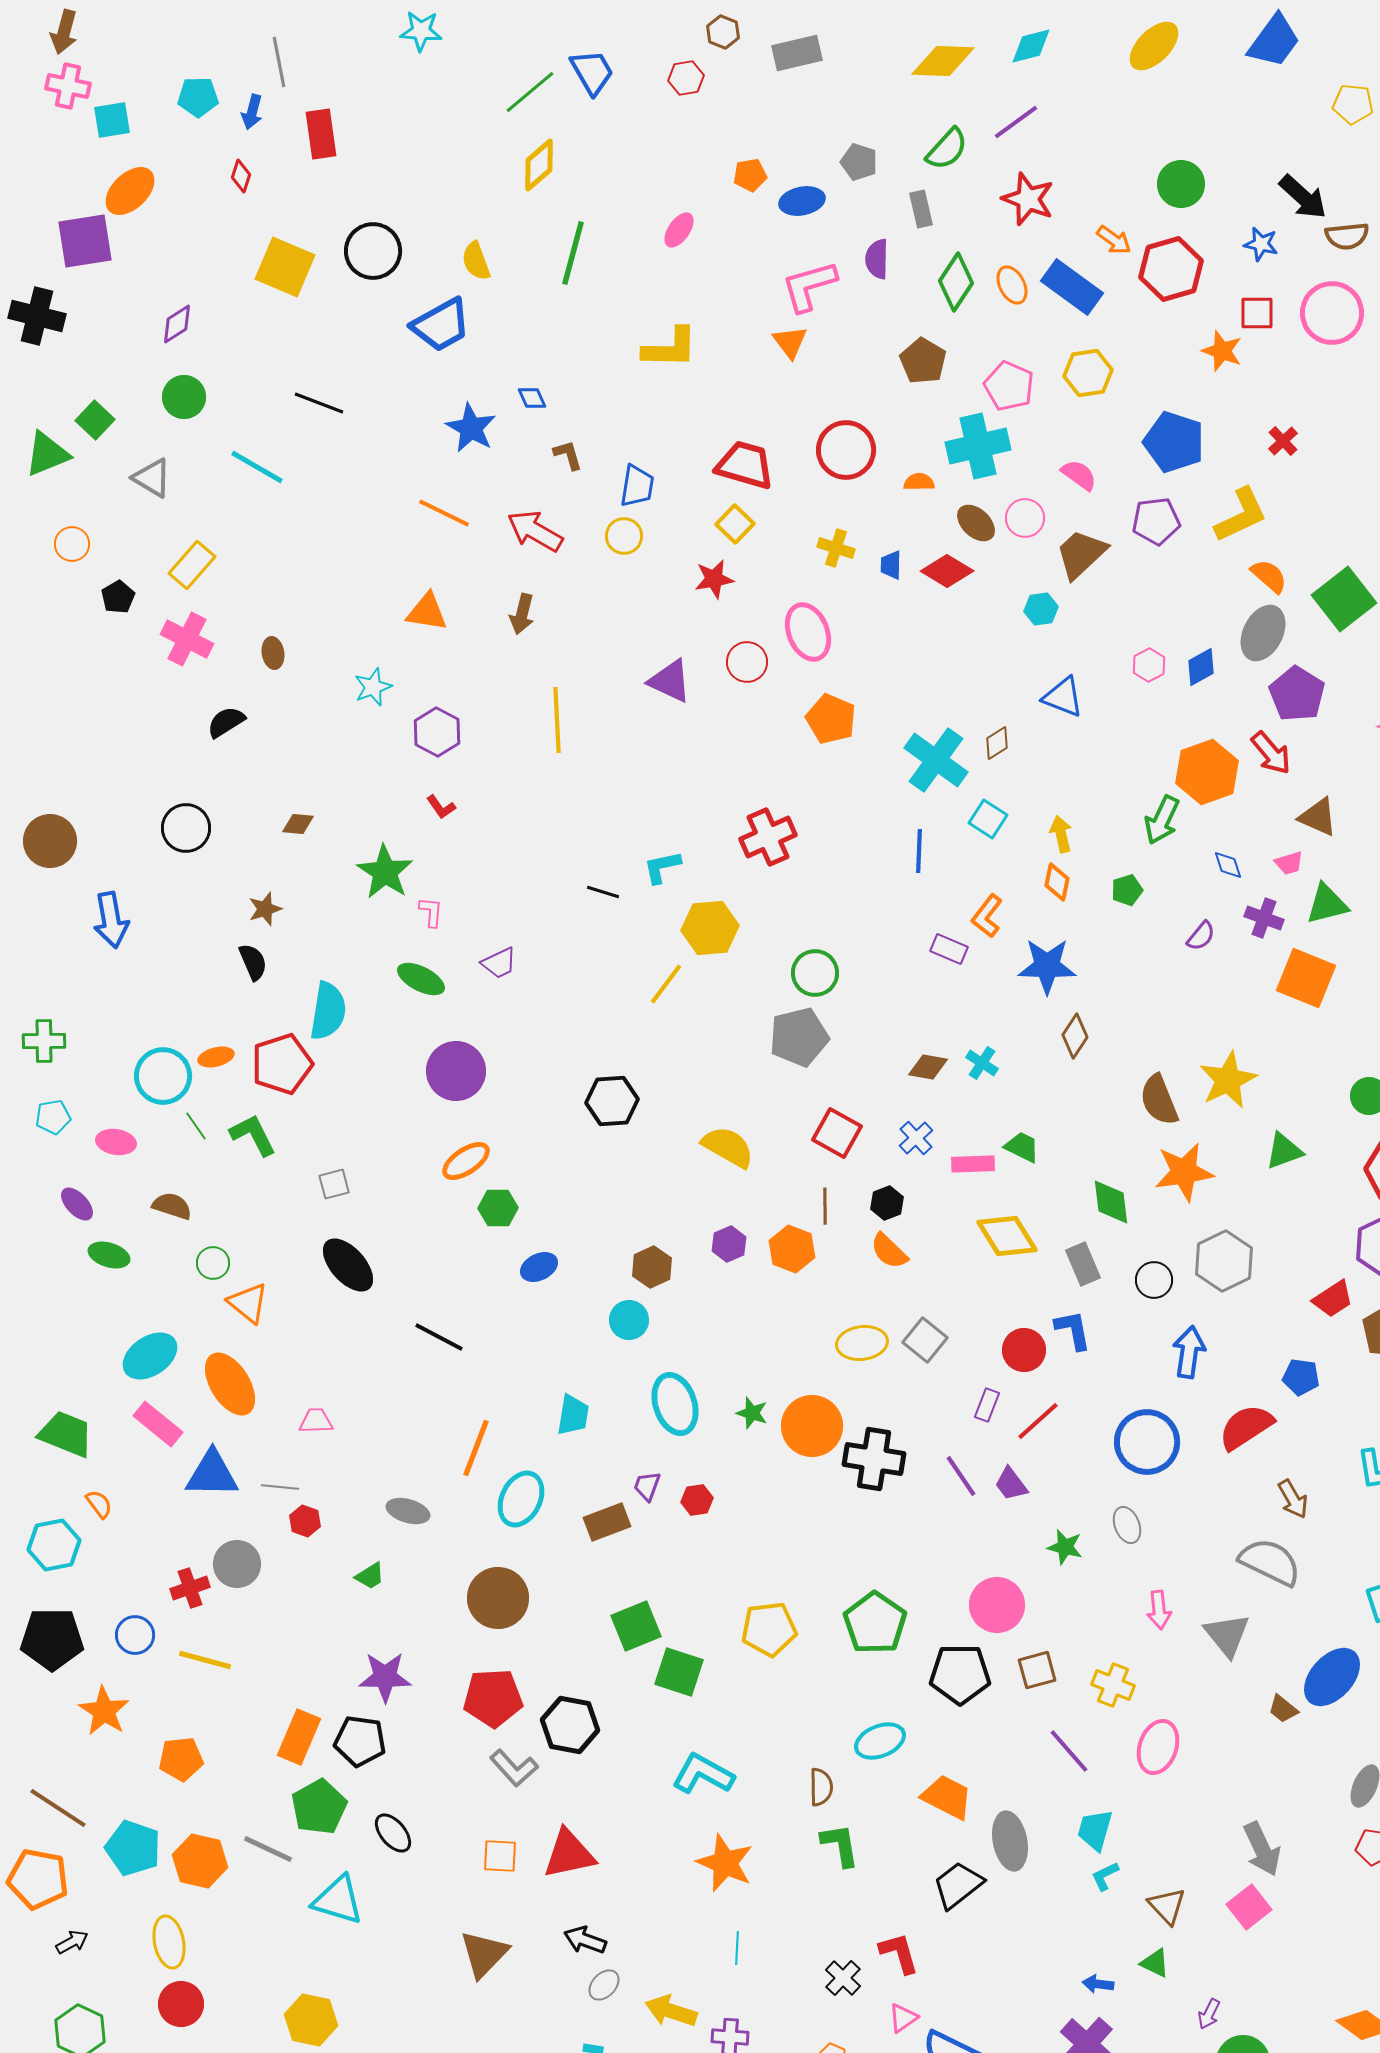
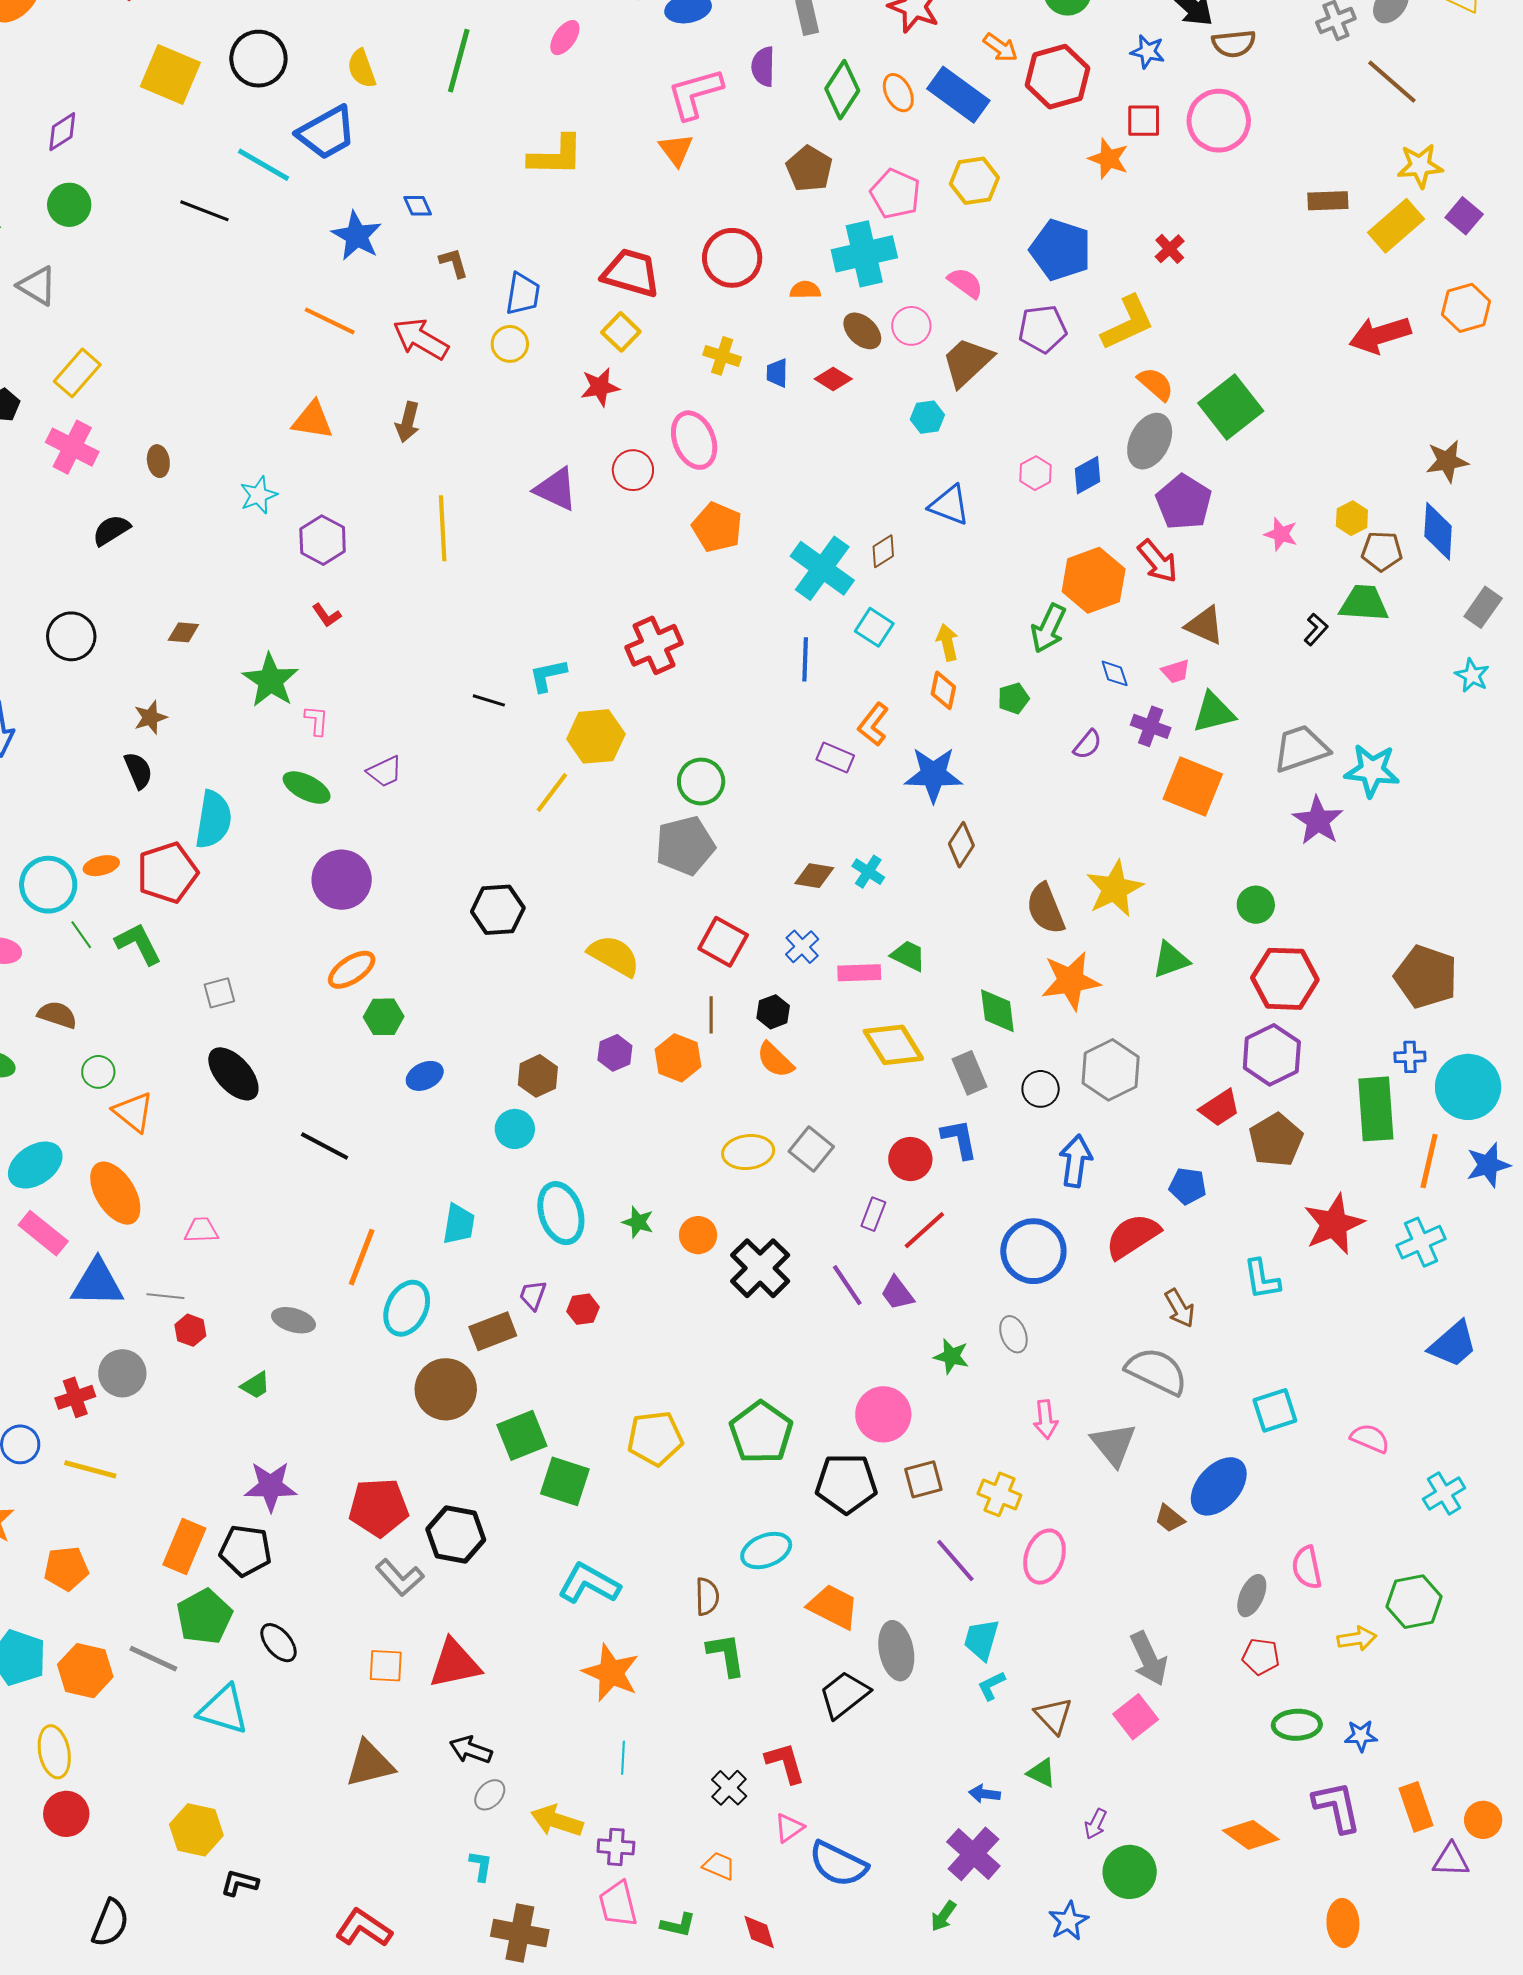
cyan line: (257, 467) -> (263, 165), moved
red diamond: (947, 571) -> (833, 379), size x0.7
orange circle: (812, 1426) -> (698, 1235), size x0.6
black cross: (874, 1459) -> (760, 1268), turned 36
brown circle: (498, 1598) -> (446, 1389), moved
brown triangle: (484, 1954) -> (370, 1764), turned 32

